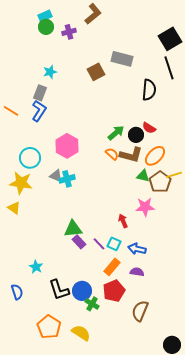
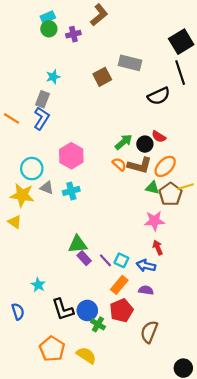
black semicircle: (149, 90) -> (159, 96), turned 60
gray triangle: (56, 176) -> (47, 188), moved
red arrow: (123, 221) -> (158, 248), moved

